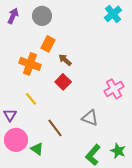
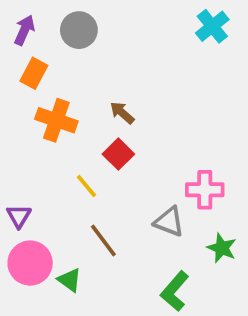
orange rectangle: (48, 44) -> (34, 73), moved
pink cross: (114, 89) -> (205, 190), moved, turned 30
yellow line: (31, 99) -> (86, 186), moved
green star: (118, 151) -> (222, 248), moved

